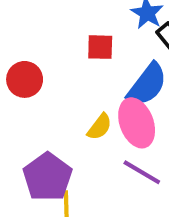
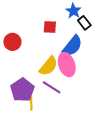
yellow semicircle: (100, 127) -> (49, 66), size x1.5
purple line: (142, 172) -> (52, 87), moved

